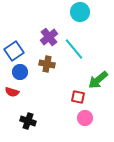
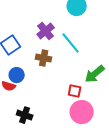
blue circle: (20, 72) -> (17, 75), moved
pink circle: (85, 118) -> (82, 112), size x1.5

